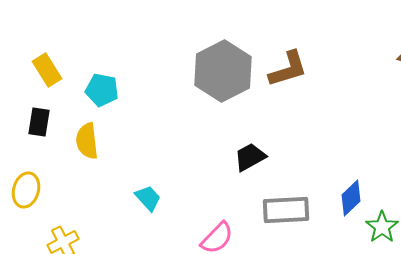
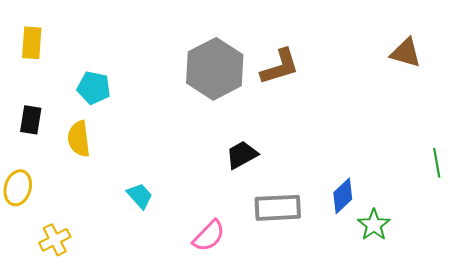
yellow rectangle: (47, 70) -> (32, 43), moved, turned 36

